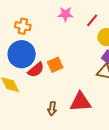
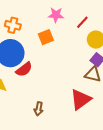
orange square: (55, 65) -> (46, 37), moved
red triangle: (80, 102) -> (81, 99), moved, turned -35

